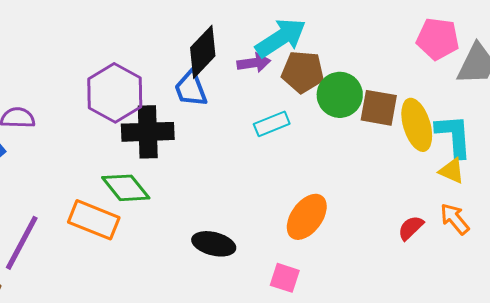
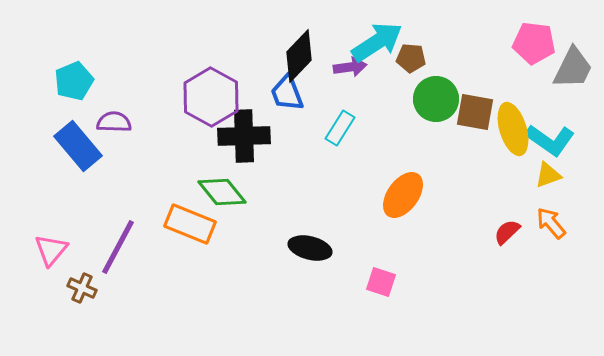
brown pentagon: (303, 72) -> (411, 58), moved, size x0.7
cyan rectangle: (272, 124) -> (340, 128), moved, turned -36
cyan L-shape: (454, 136) -> (550, 140), turned 129
yellow triangle: (452, 171) -> (548, 175), turned -44
orange ellipse: (307, 217) -> (403, 195), moved

